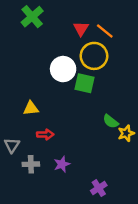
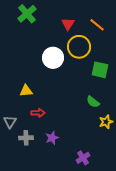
orange line: (105, 31) -> (97, 25), moved
green square: (84, 83) -> (100, 70), moved
yellow star: (126, 133) -> (106, 122), moved

